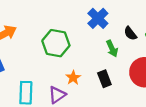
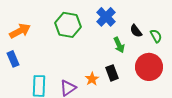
green hexagon: (56, 43) -> (68, 25), moved
orange star: (73, 78) -> (92, 79), moved

